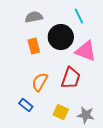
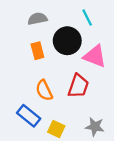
orange semicircle: (40, 82) -> (44, 90), turned -54
blue rectangle: (26, 105) -> (29, 116), size x1.5
yellow square: (61, 112) -> (56, 129), moved

